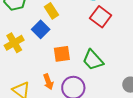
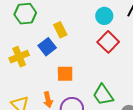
green trapezoid: (93, 60) -> (103, 95), moved

